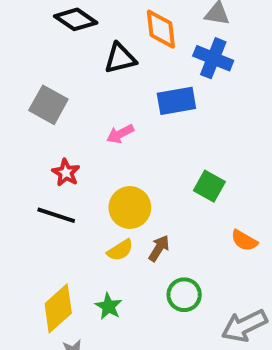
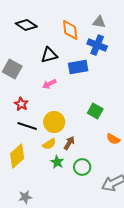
black triangle: (120, 58) -> (49, 55), moved
black line: (56, 215) -> (27, 126), moved
green star: (109, 306) -> (57, 162), moved
yellow diamond: (58, 308) -> (17, 156), moved

